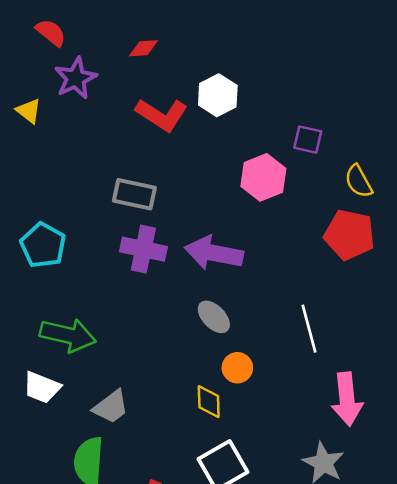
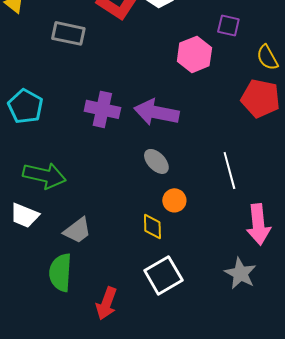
gray rectangle: (134, 194) -> (68, 33), moved

